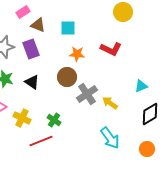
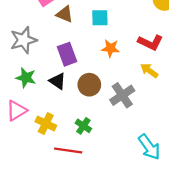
purple rectangle: (31, 49) -> (67, 54), moved
brown circle: (67, 77) -> (89, 85), moved
yellow arrow: (110, 103) -> (149, 71), moved
red line: (41, 141) -> (68, 151), turned 30

